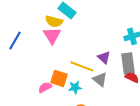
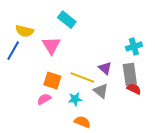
yellow semicircle: (54, 21) -> (24, 31), moved
orange square: (59, 78) -> (52, 81), moved

